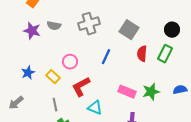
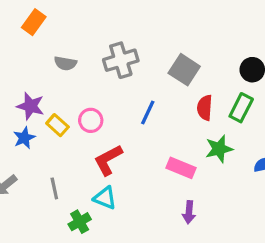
purple star: (32, 31) -> (31, 106), moved
yellow rectangle: (53, 77) -> (57, 125), moved
green star: (151, 92) -> (219, 149), moved
gray line: (55, 105) -> (54, 188), moved
cyan triangle: (95, 108) -> (105, 198), moved

